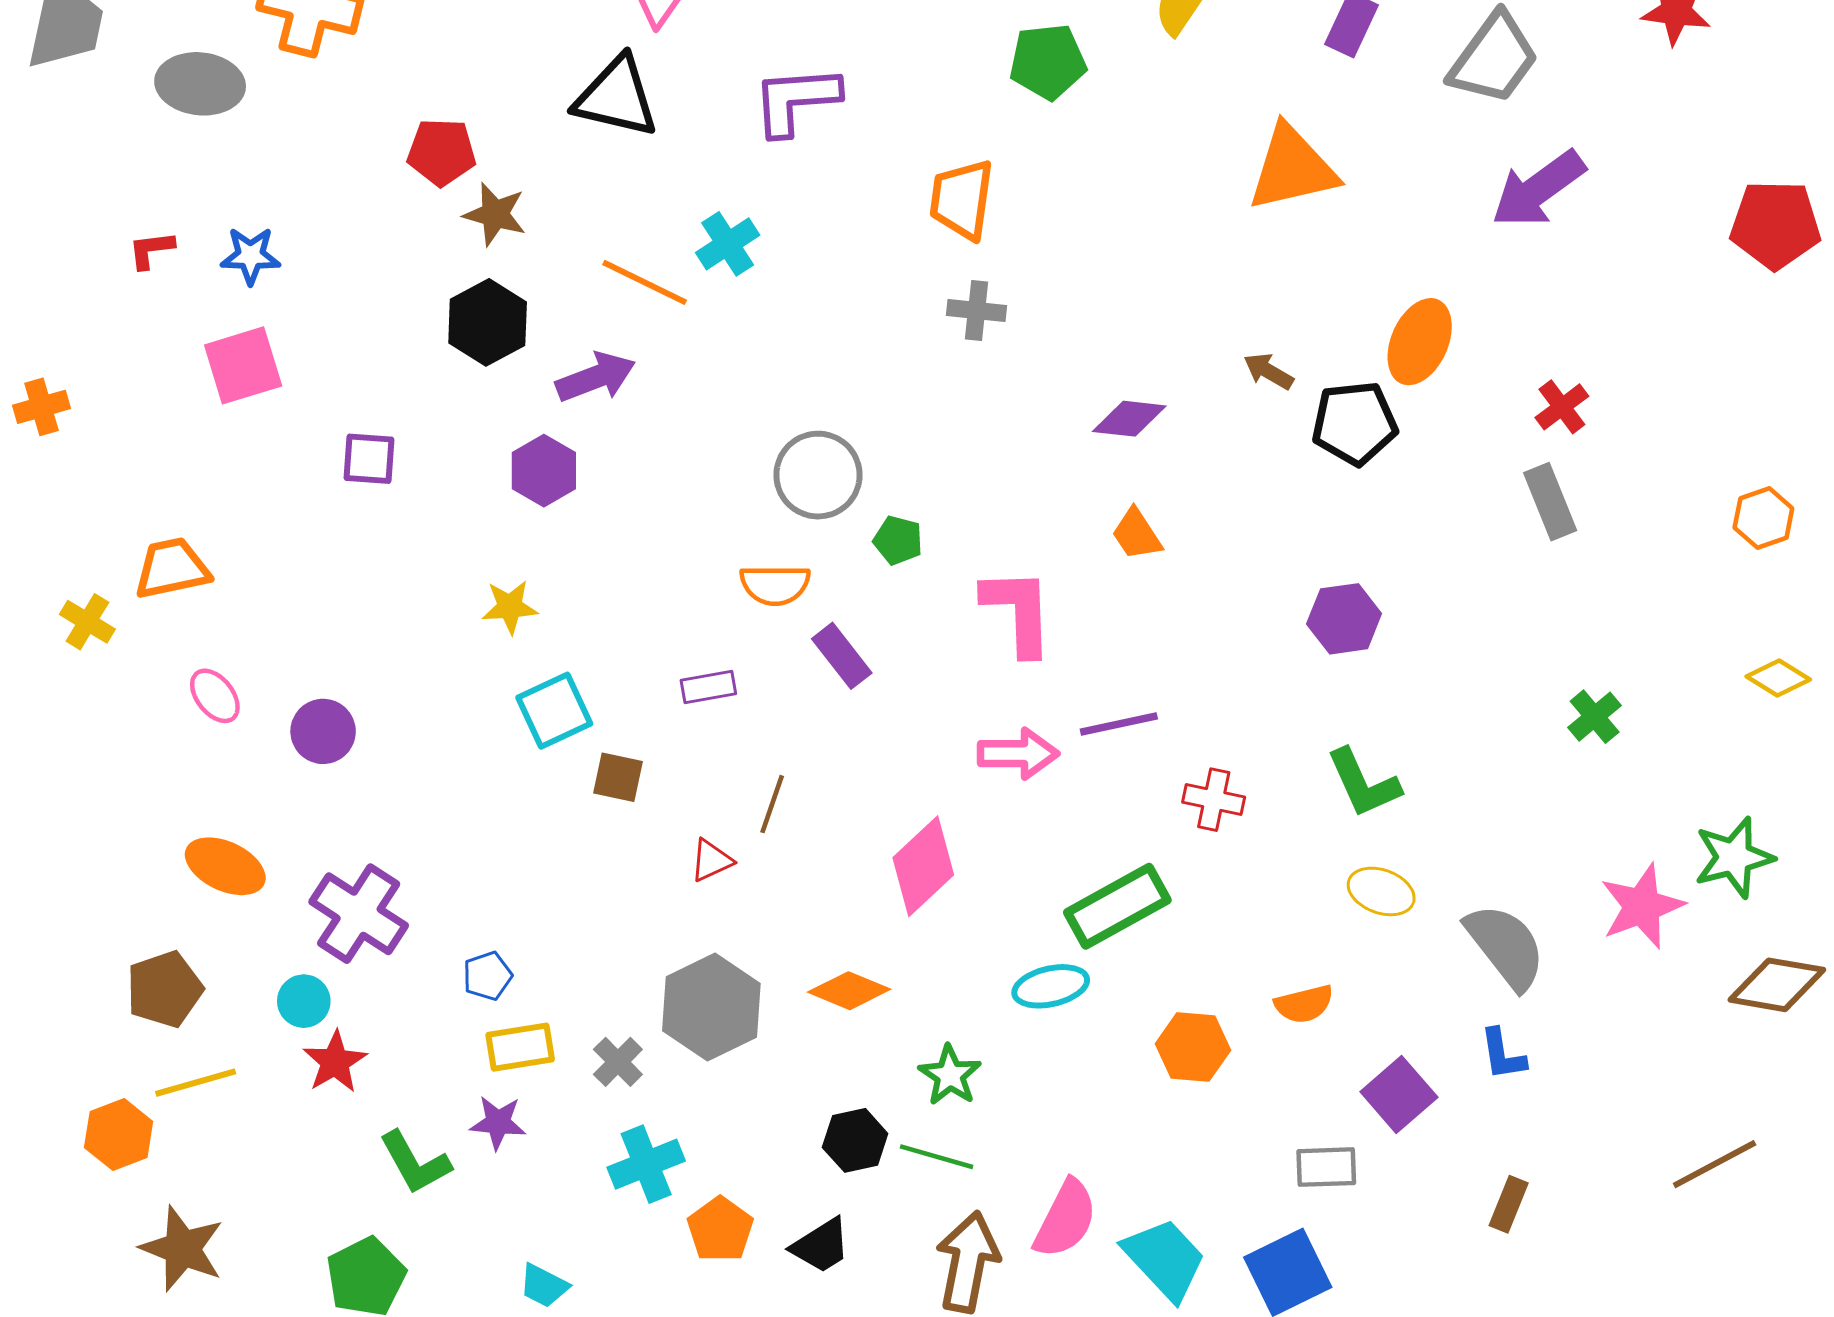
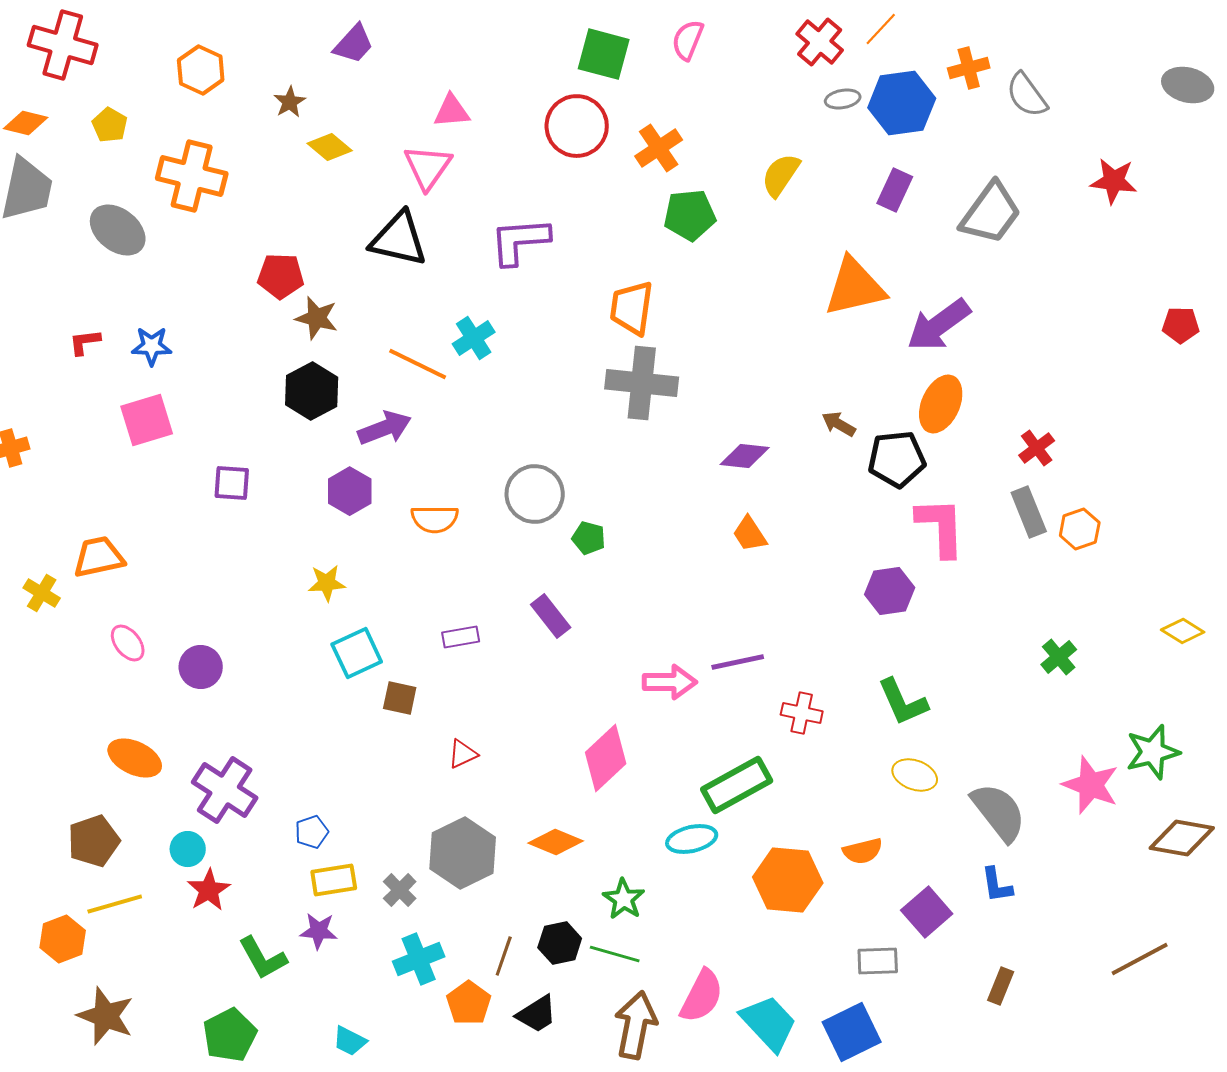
gray ellipse: (200, 84) -> (118, 230), turned 32
purple arrow: (1538, 189) -> (939, 325), moved
red pentagon: (1775, 225) -> (1181, 325), size x0.6
gray cross: (977, 311) -> (642, 383), size x1.8
orange hexagon: (1763, 518) -> (1080, 529), moved
orange semicircle: (775, 585) -> (435, 519), moved
pink L-shape: (1018, 611) -> (941, 527), moved
brown line: (772, 804) -> (504, 956), moved
pink star: (1642, 906) -> (1091, 785), turned -30
orange hexagon: (1193, 1047) -> (788, 880), size x1.4

